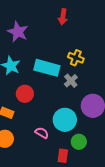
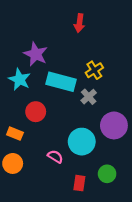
purple star: (18, 32) -> (36, 54), moved
yellow cross: (76, 58) -> (94, 70), turned 35
green circle: (79, 142) -> (107, 174), moved

